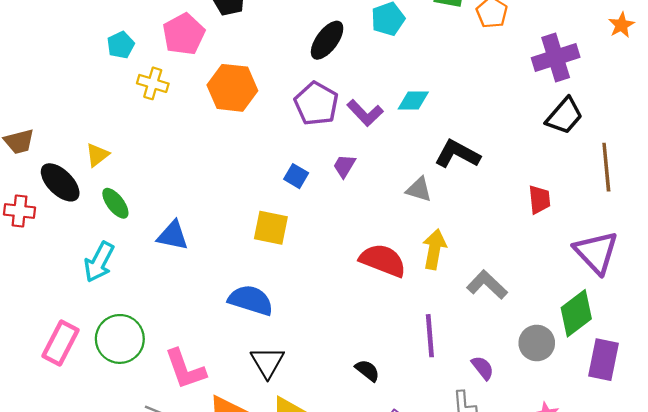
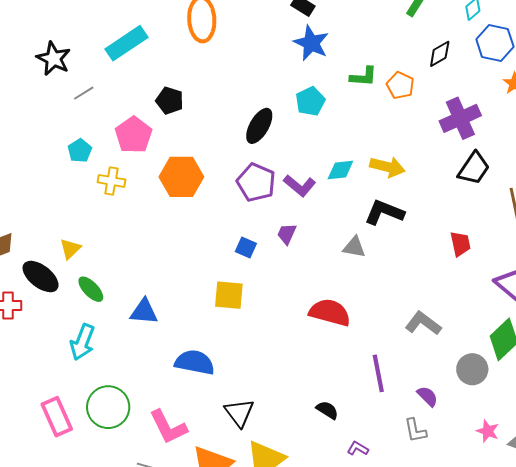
yellow arrow: (434, 249) -> (387, 167), moved, turned 100
blue semicircle: (251, 300) -> (195, 362), moved
pink rectangle: (60, 343) -> (57, 417), turned -45

